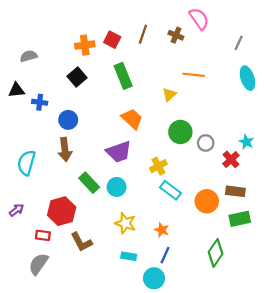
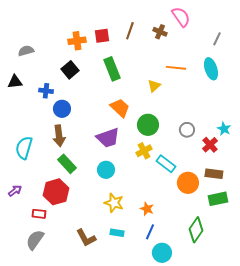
red square: (112, 40) -> (102, 36), turned -35
cyan ellipse: (247, 78) -> (211, 69), moved
blue cross: (40, 102) -> (46, 91), moved
green circle: (180, 132) -> (148, 125), moved
green rectangle: (89, 183) -> (67, 164), moved
cyan rectangle: (170, 190) -> (166, 164), moved
brown L-shape: (81, 242) -> (86, 238), moved
cyan circle: (154, 278) -> (162, 253), moved

